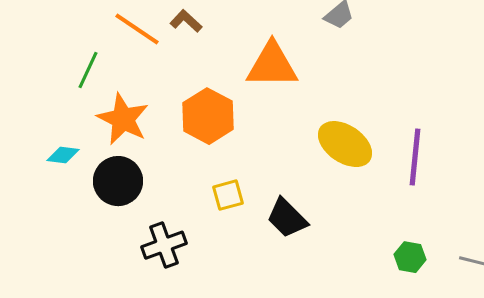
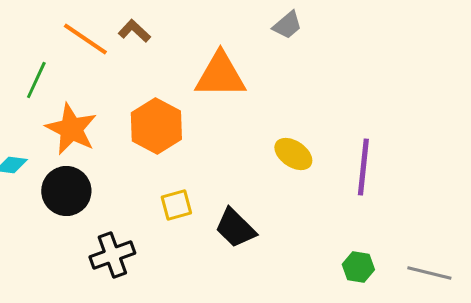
yellow ellipse: (345, 144) -> (293, 154), size x0.7

